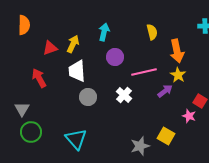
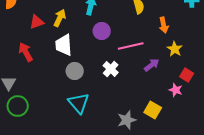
orange arrow: (177, 51) -> (164, 25), size x0.7
yellow star: (178, 75) -> (175, 49), moved
cyan triangle: (76, 139) -> (79, 103), moved

